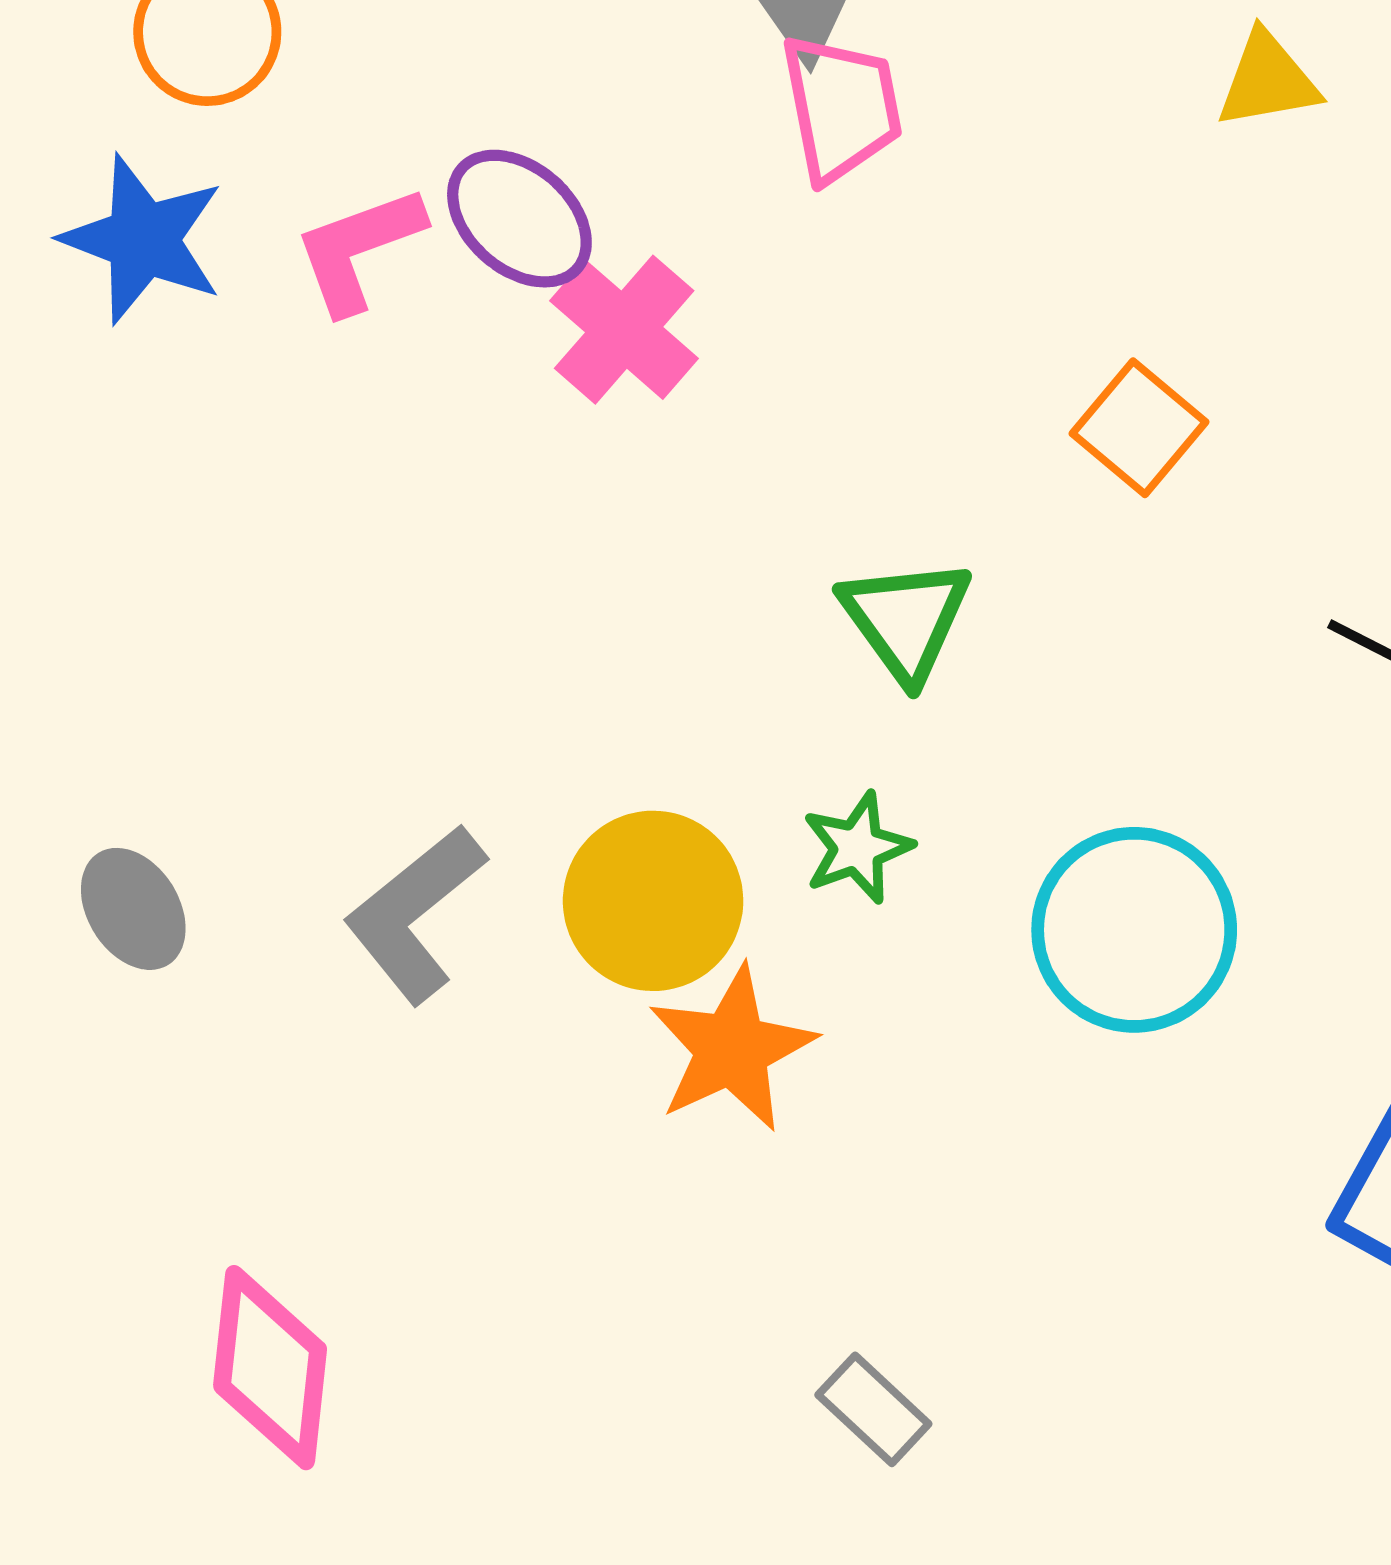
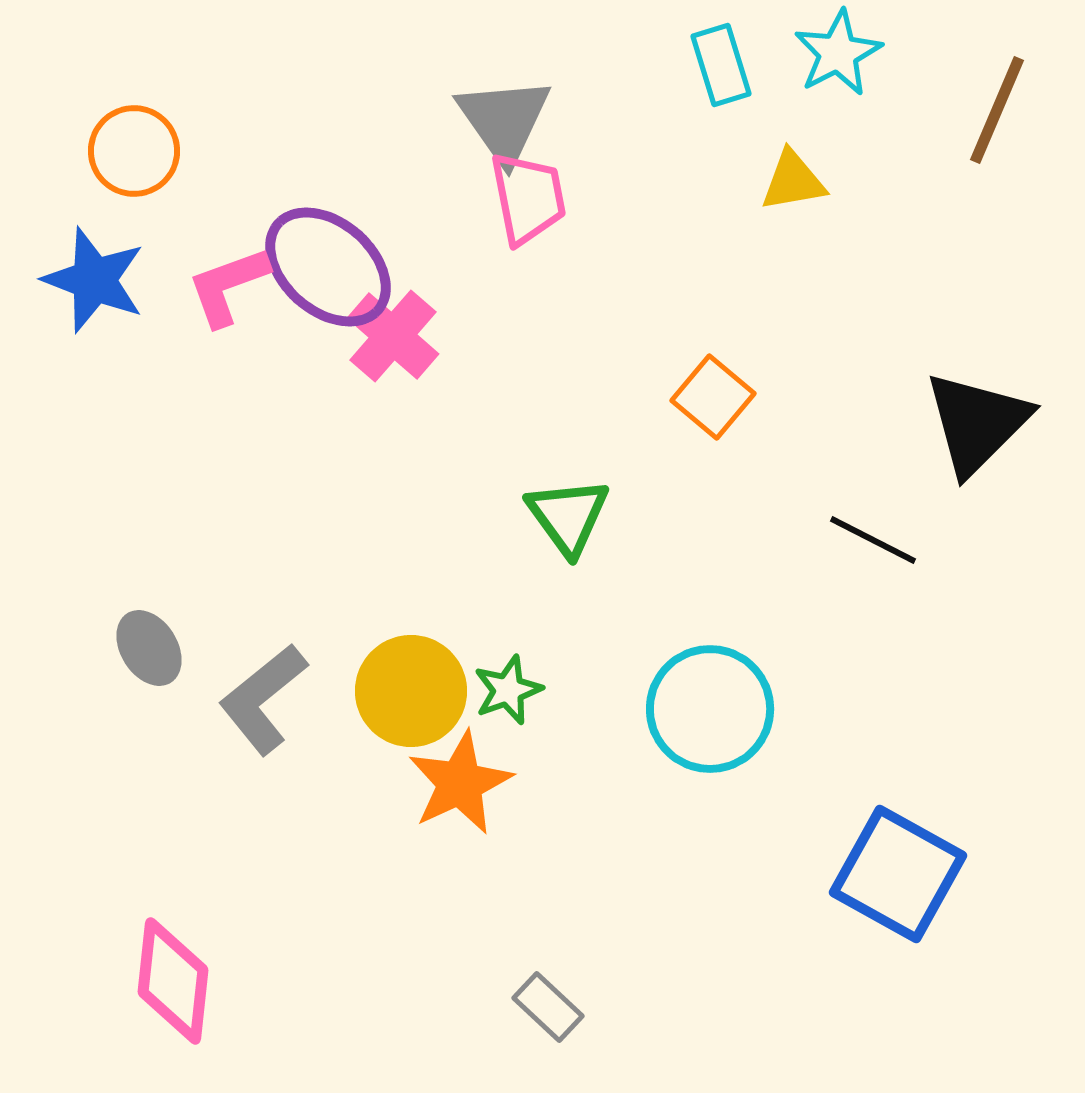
purple ellipse: (519, 219) -> (328, 267), size x1.4
green star: (857, 848) -> (508, 690), moved
gray ellipse: (133, 909) -> (149, 648), moved

